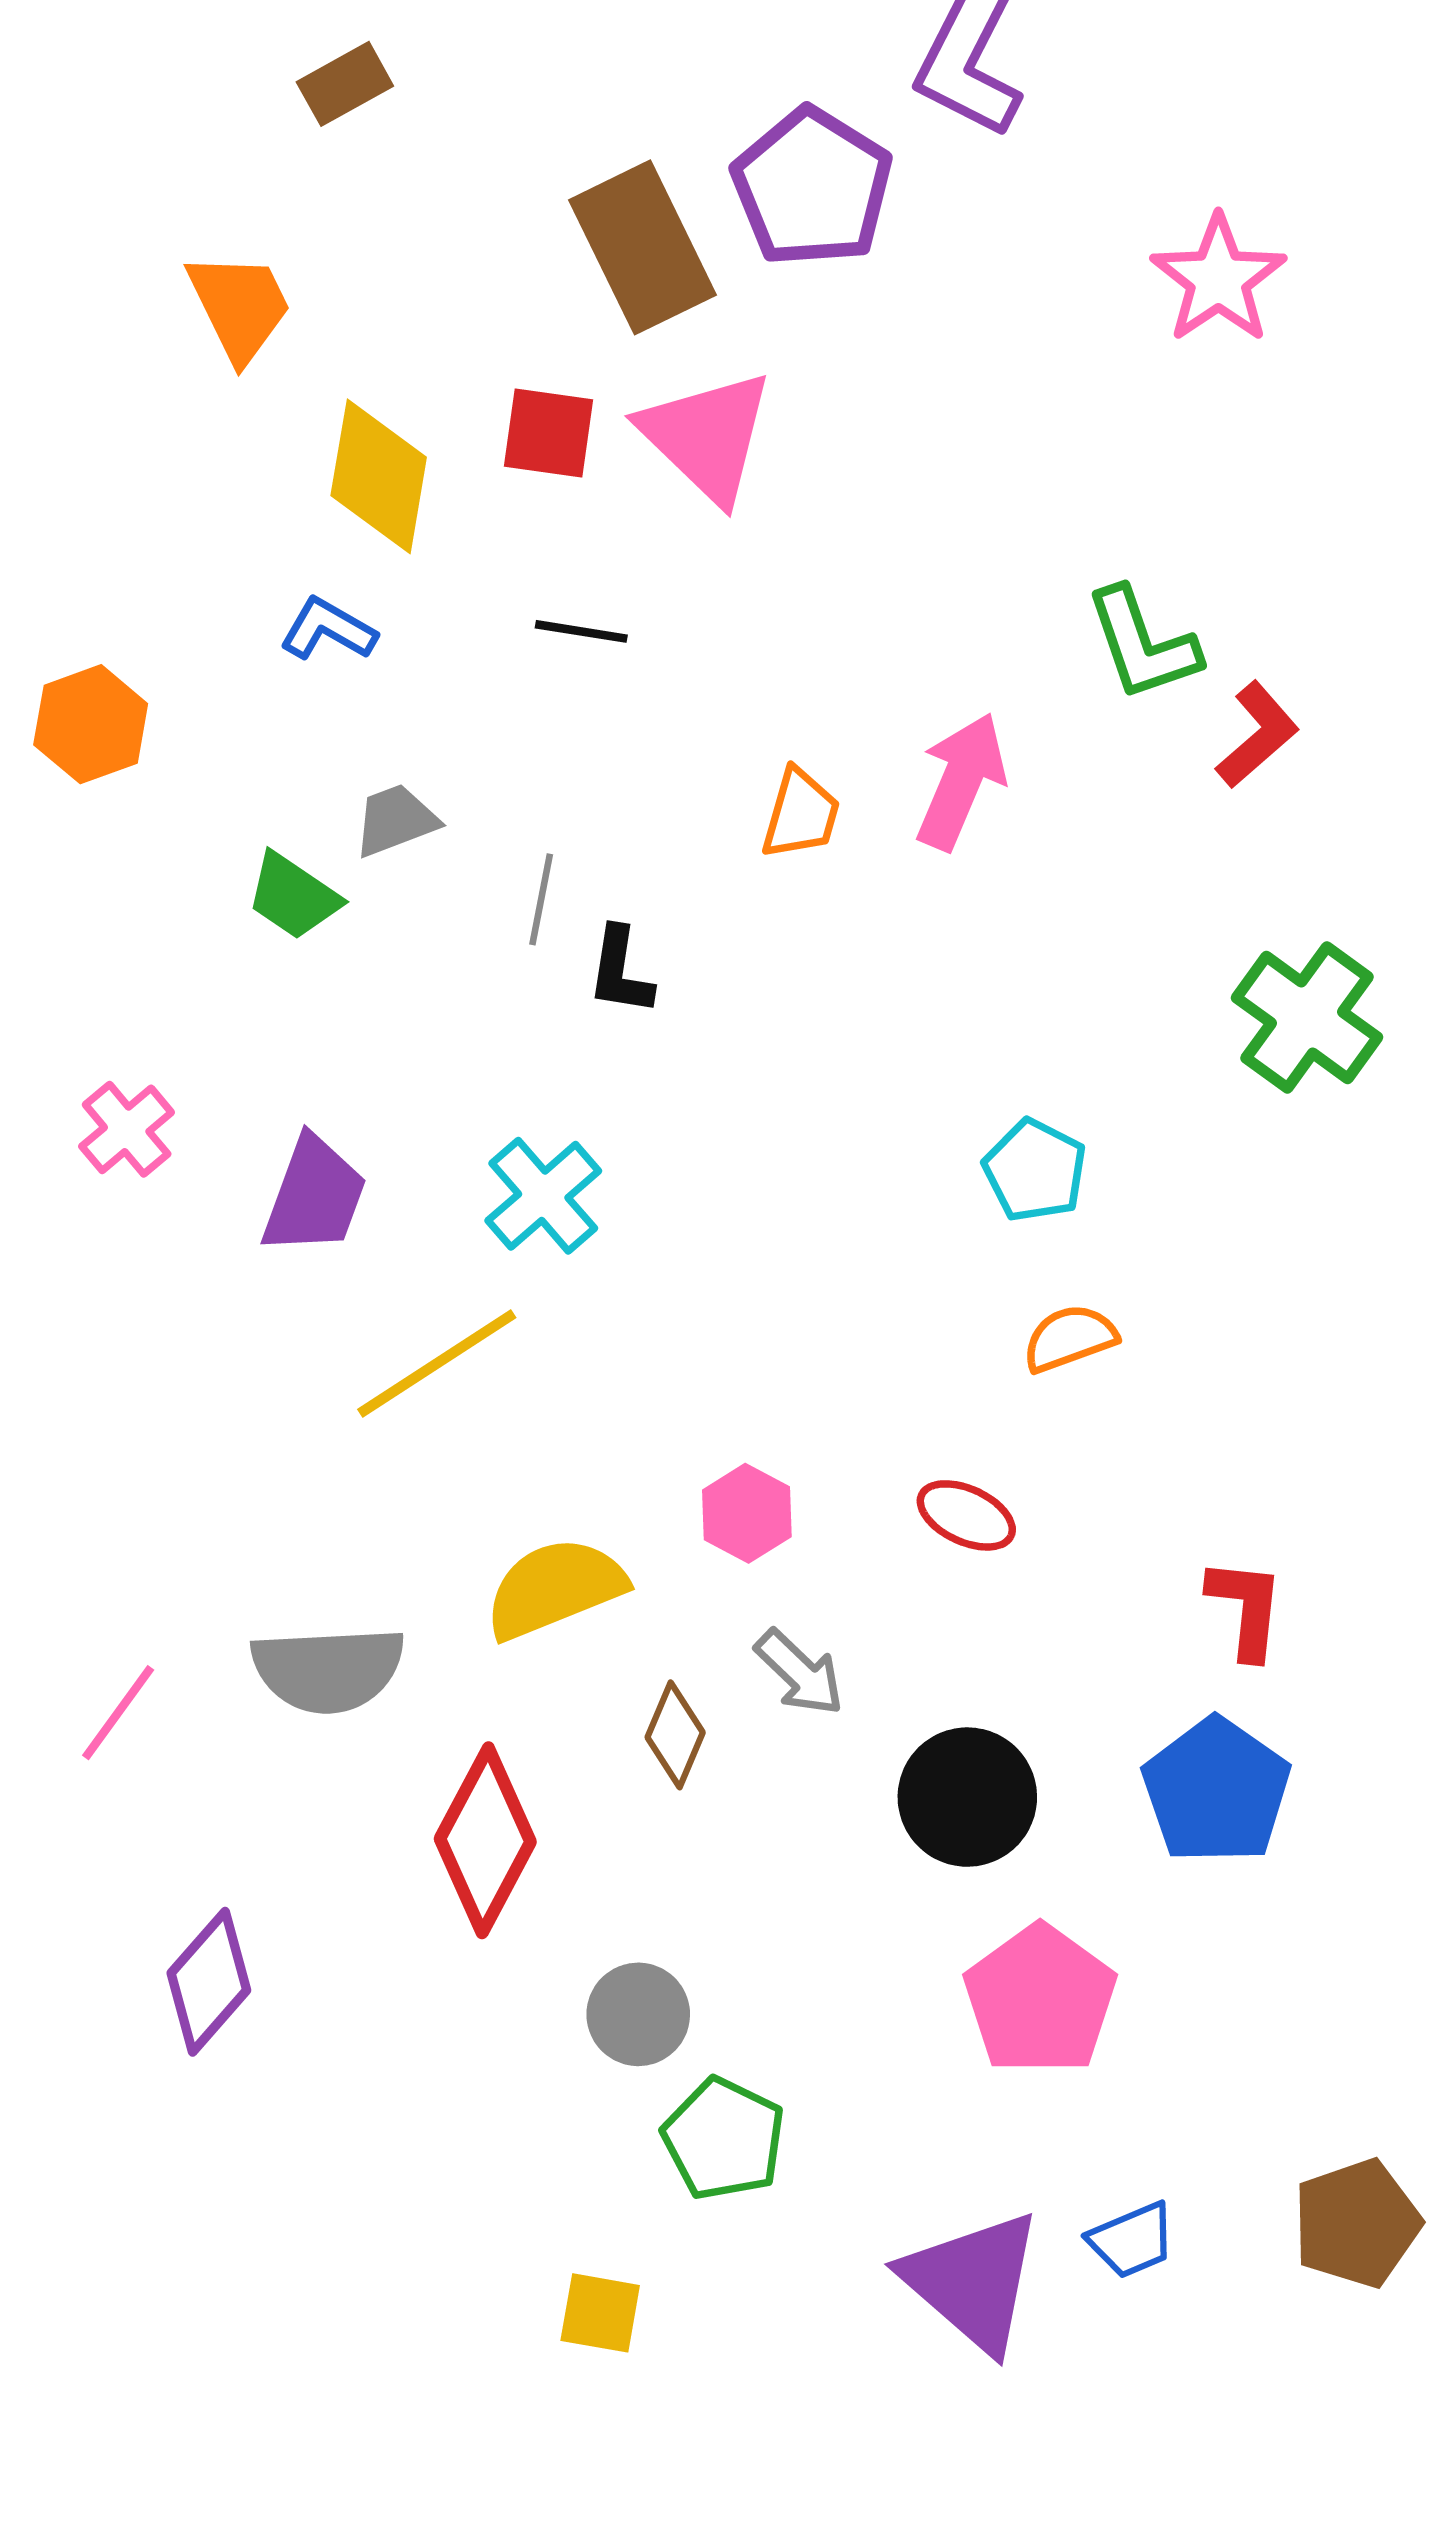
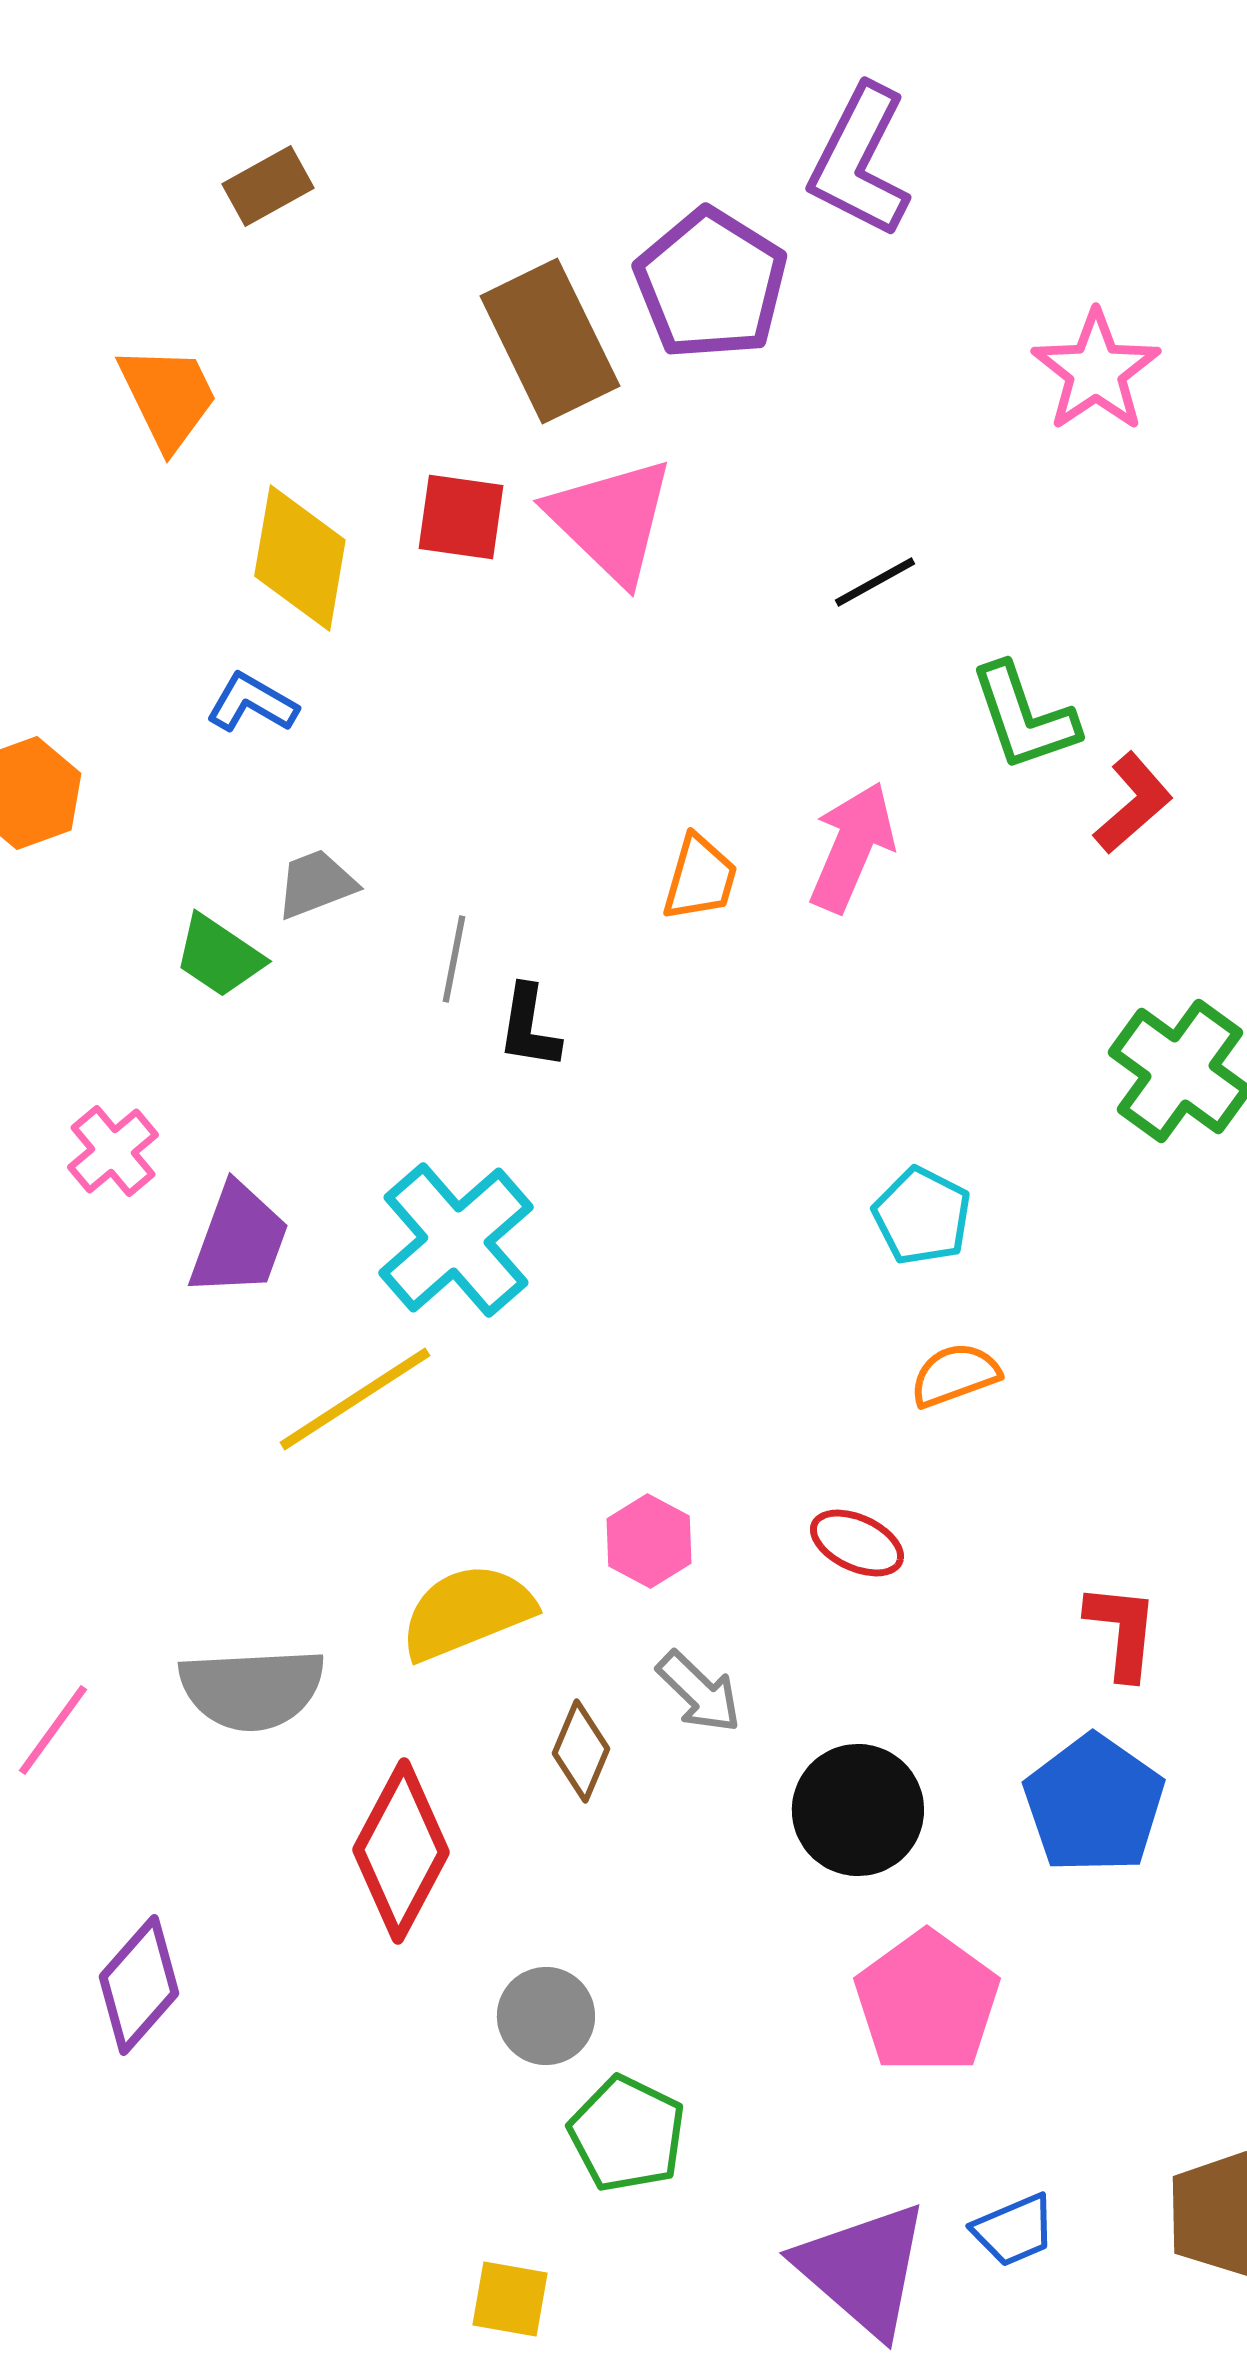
black line: (581, 631) -> (875, 582), moved, turned -38
pink cross: (127, 1129) -> (113, 1151), moved
cyan cross: (543, 1196) -> (456, 1240), size x1.4

